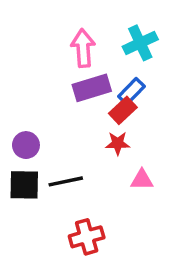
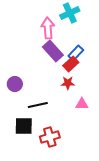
cyan cross: (140, 43) -> (70, 13), moved
purple rectangle: (92, 88) -> (53, 51), turned 65
black square: (24, 185) -> (24, 126), moved

